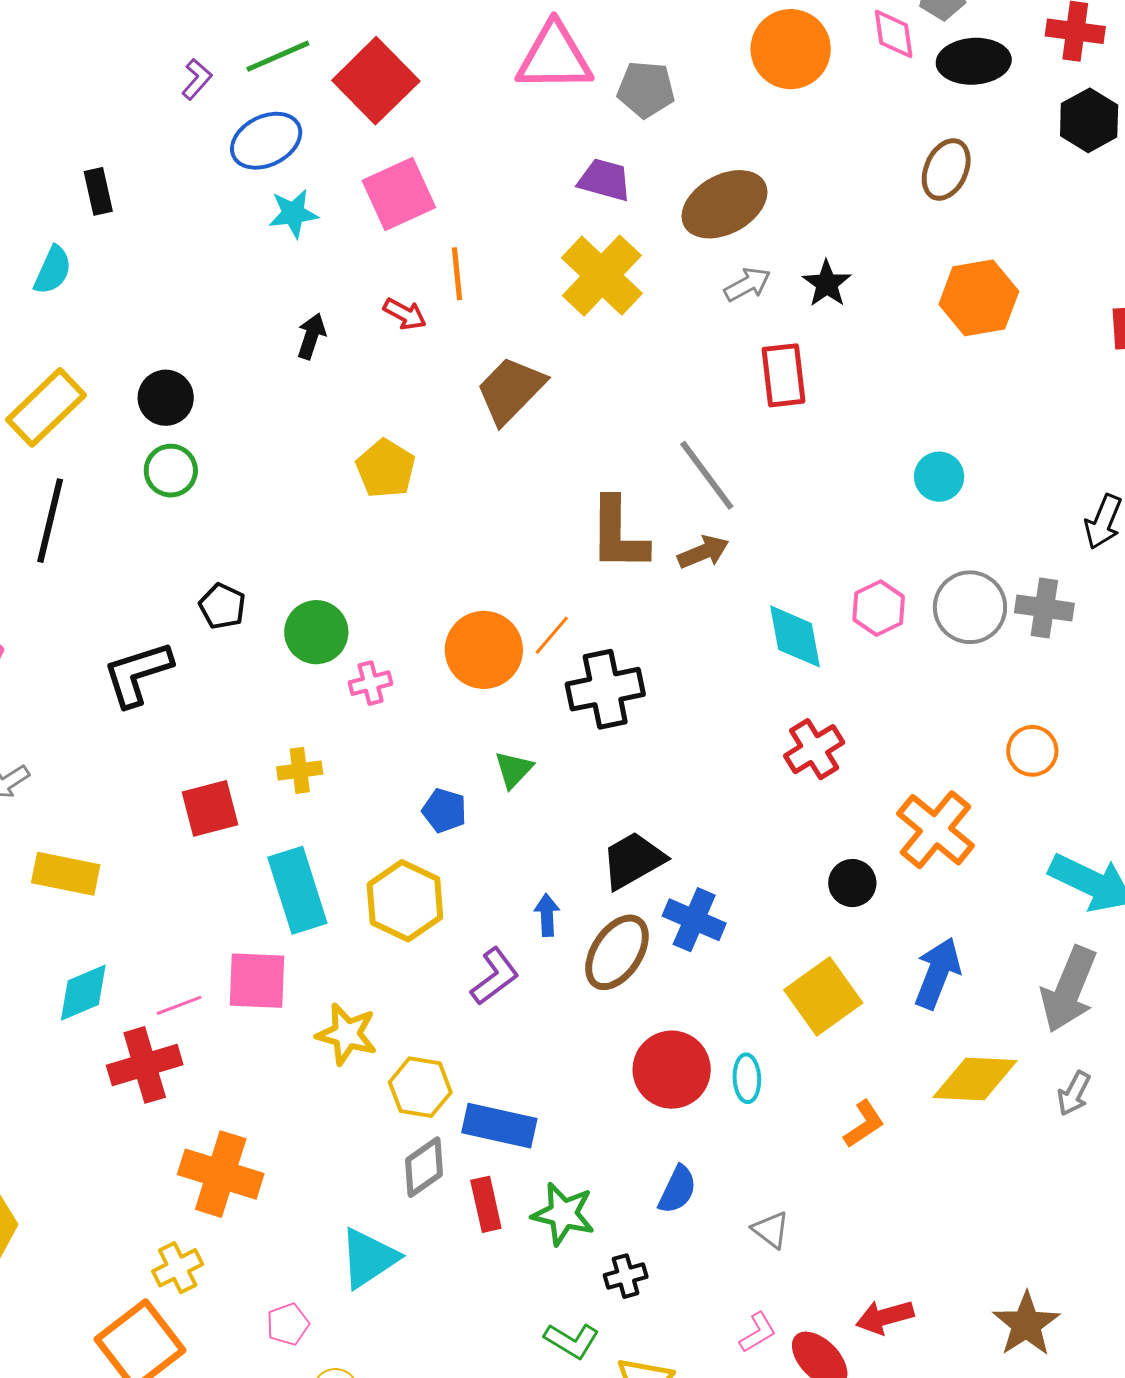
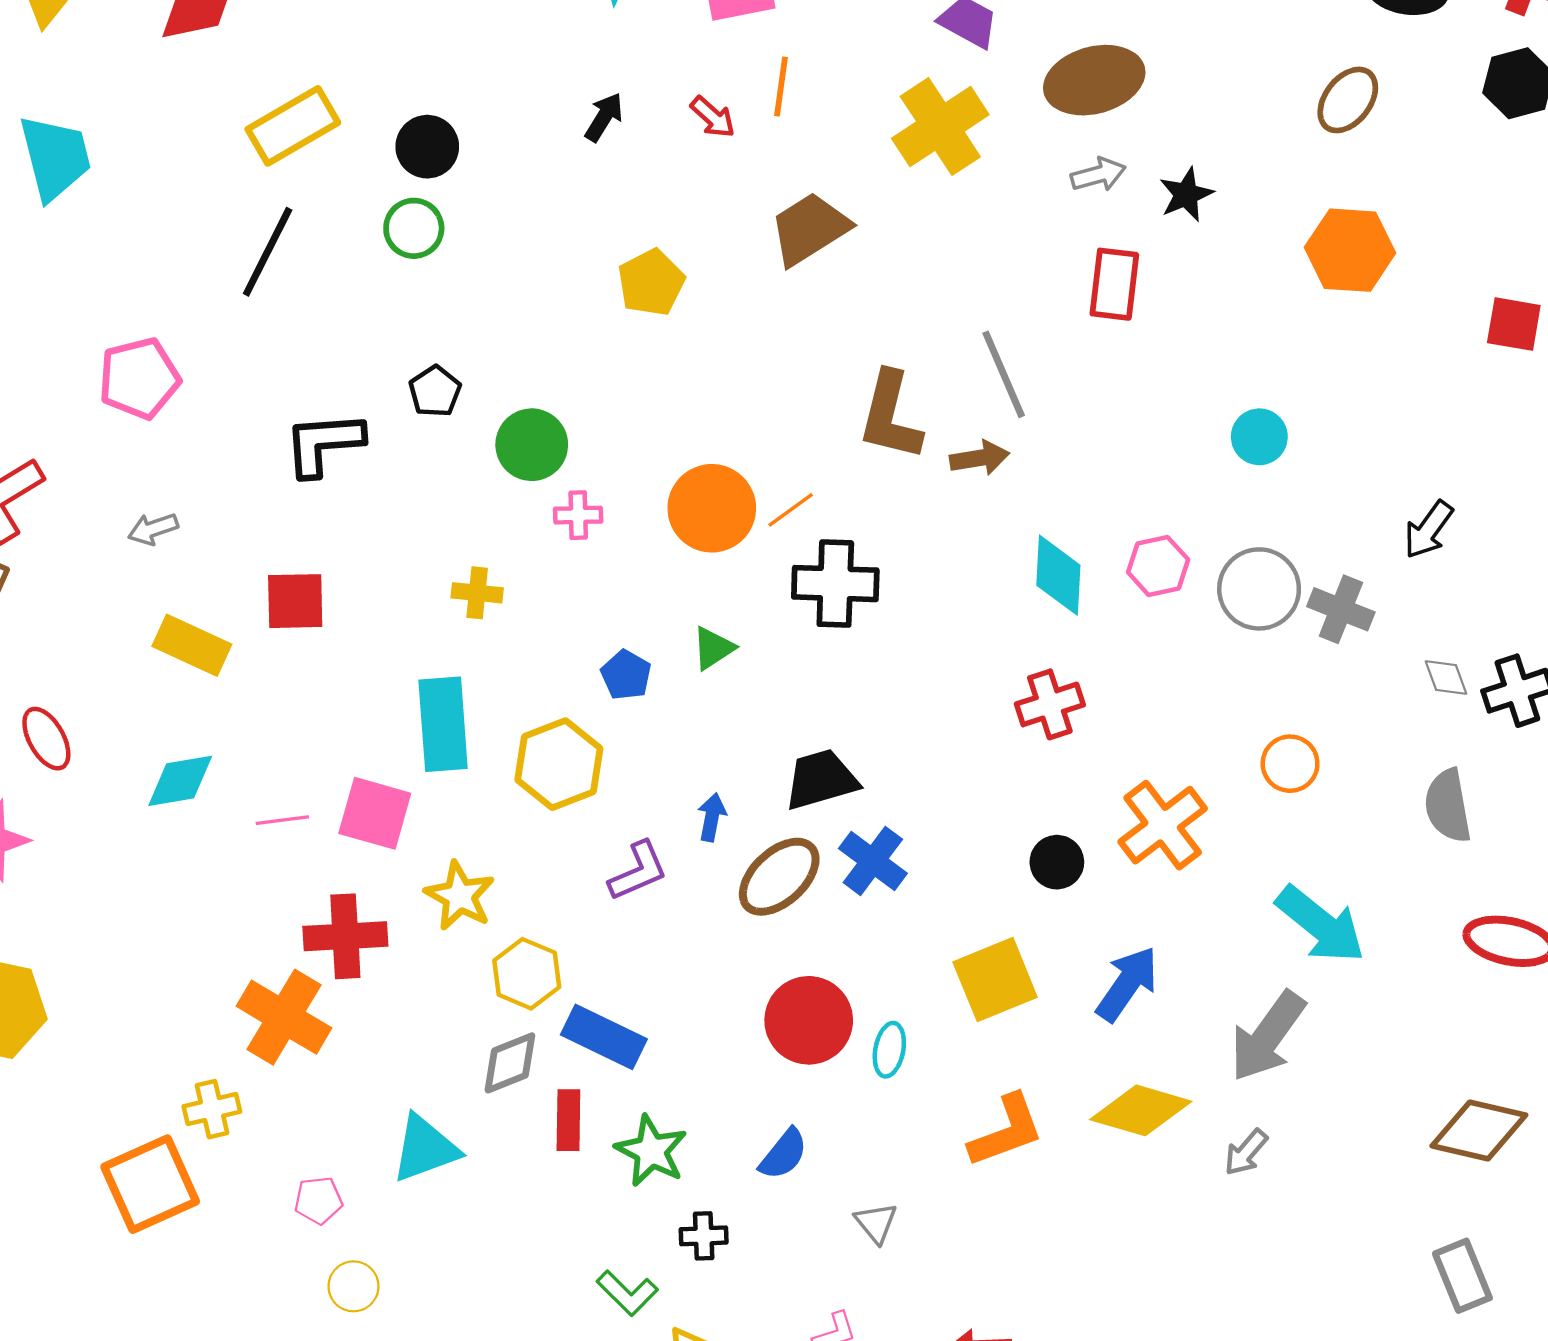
red square: (210, 808) -> (295, 601), moved
red cross: (145, 1065) -> (345, 936), moved
orange L-shape: (864, 1124) -> (1006, 1131), size x1.5

